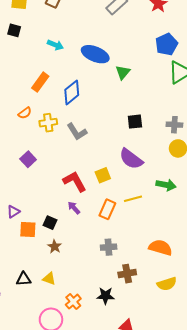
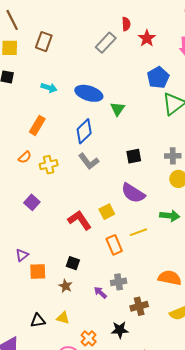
blue diamond: (72, 92) -> (84, 131), moved
gray L-shape: (77, 132) -> (89, 161), moved
purple arrow: (74, 208) -> (100, 293), moved
orange rectangle: (107, 209) -> (114, 245), turned -42
black square: (50, 223) -> (73, 263), moved

